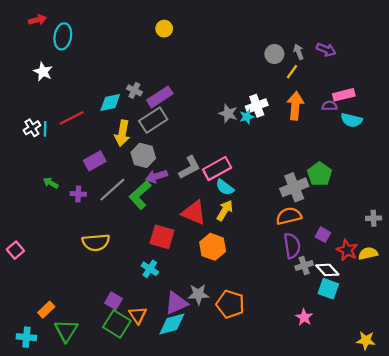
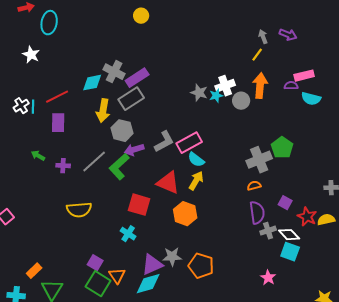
gray circle: (274, 54) -> (241, 101), moved
gray cross: (134, 90) -> (114, 72), size x1.5
purple rectangle: (95, 161) -> (58, 123), moved, turned -60
orange semicircle: (289, 216) -> (254, 186), size x0.6

